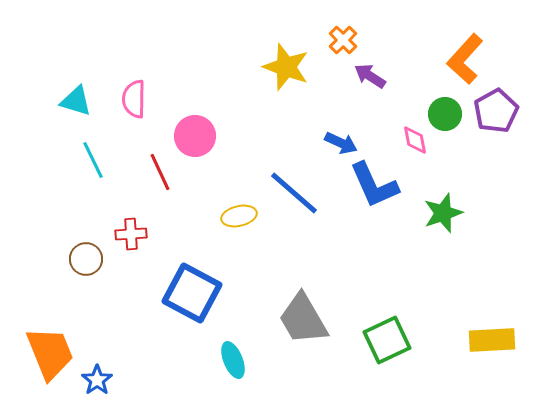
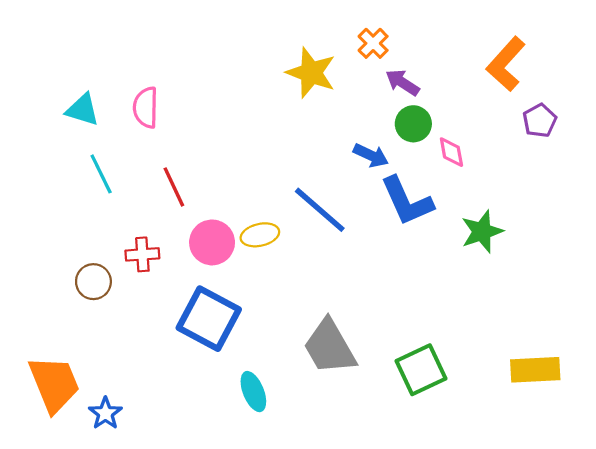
purple pentagon: (496, 111) -> (540, 121), size x0.7
green circle: (445, 114) -> (413, 124), moved
pink circle: (195, 136) -> (212, 242), moved

